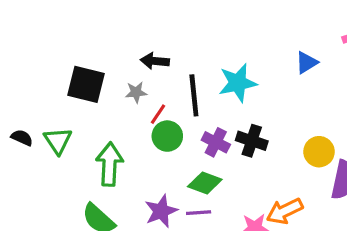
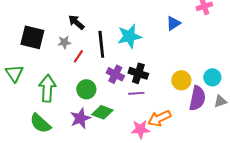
black arrow: (155, 61) -> (76, 22), turned 36
green circle: (167, 136) -> (86, 89), moved
green diamond: (205, 183) -> (102, 112), moved
purple line: (199, 213) -> (136, 93), moved

